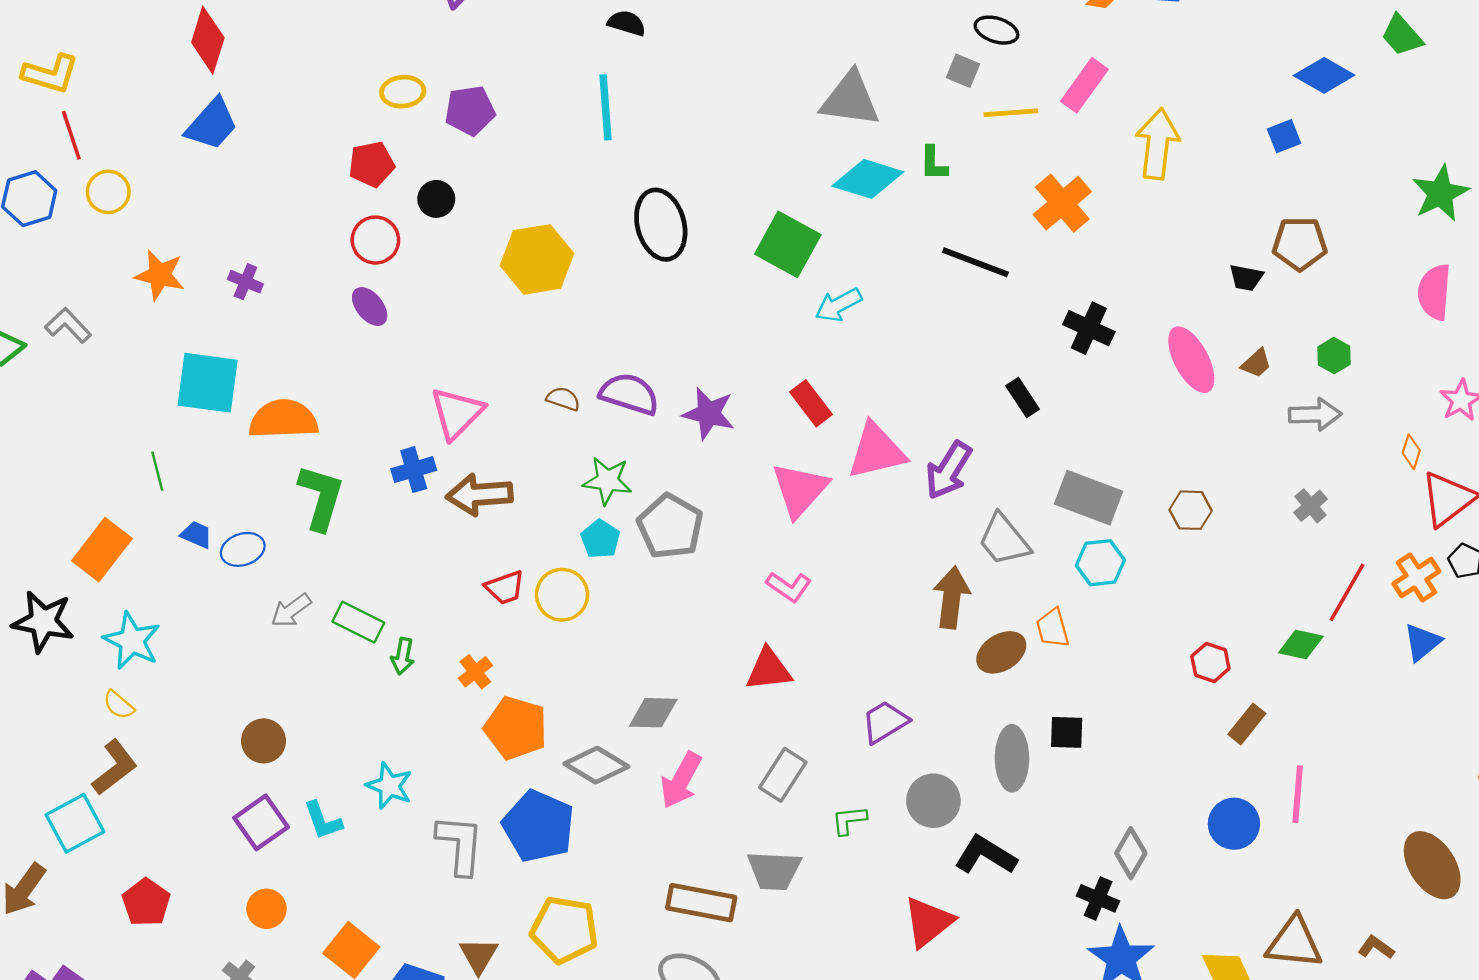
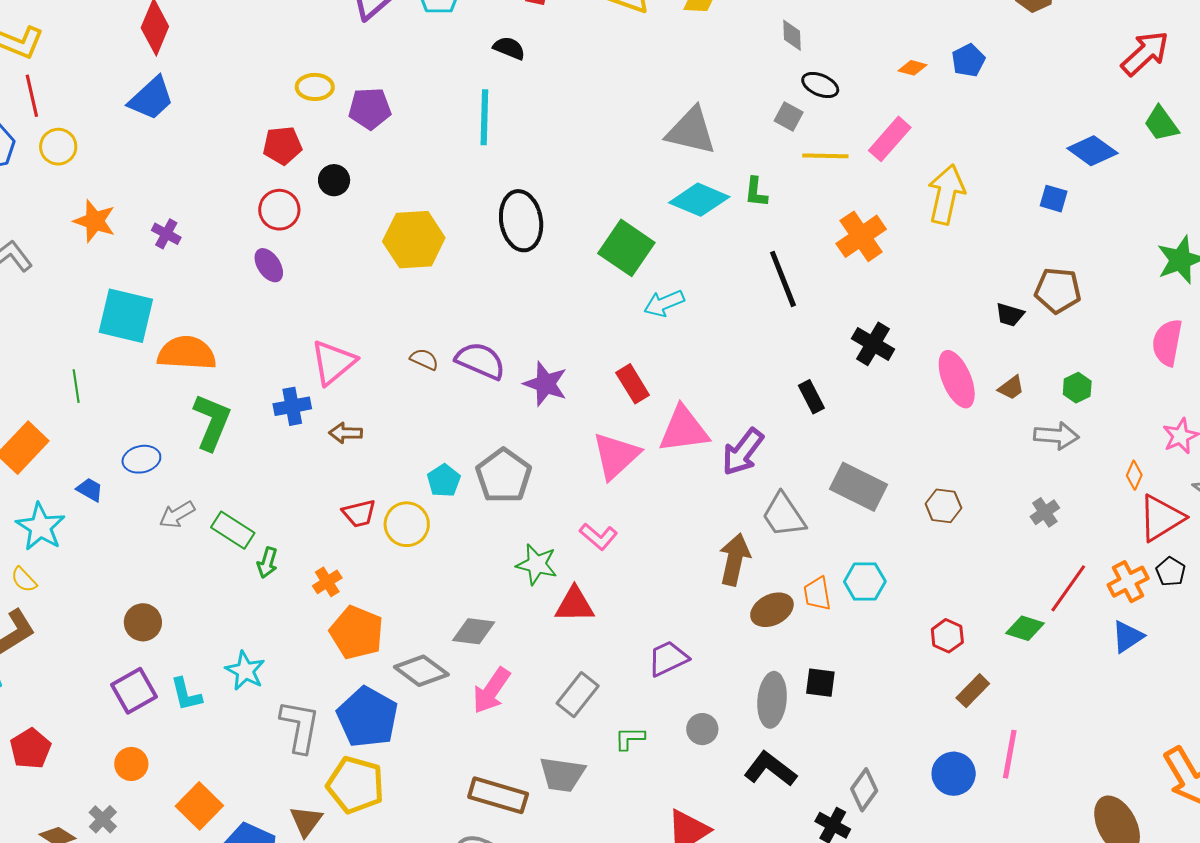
blue square: (1284, 136) -> (1054, 199), turned 32
black line: (975, 262) -> (783, 279), turned 42
green star: (607, 481) -> (537, 564), moved
brown arrow: (479, 495) -> (345, 433), size x0.6
blue trapezoid: (196, 535) -> (90, 490), moved
cyan hexagon: (1100, 563) -> (865, 582), moved
gray circle: (933, 801) -> (702, 729), size x0.7
black L-shape: (986, 855) -> (770, 769), moved
yellow pentagon: (564, 930) -> (355, 785), moved

